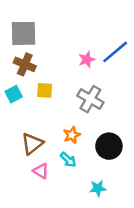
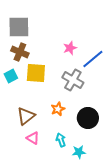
blue line: (115, 52) -> (93, 59), moved
yellow square: (45, 90) -> (36, 73), size x1.5
cyan arrow: (68, 160) -> (61, 140), moved, turned -152

